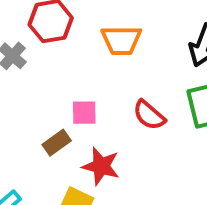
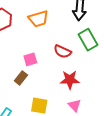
red star: (101, 166) -> (70, 80), moved

